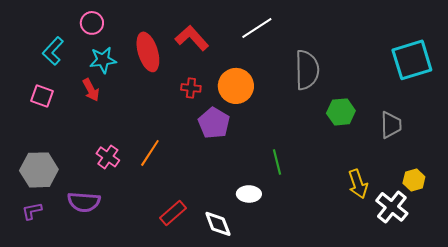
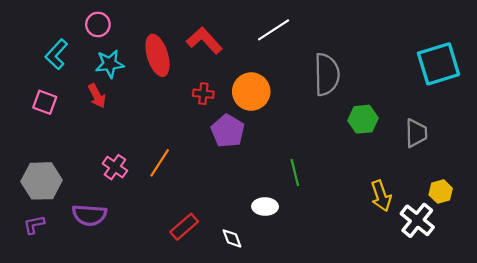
white diamond: (218, 224) -> (232, 238), size x0.7

